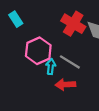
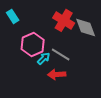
cyan arrow: (51, 66) -> (44, 58), turned 40

